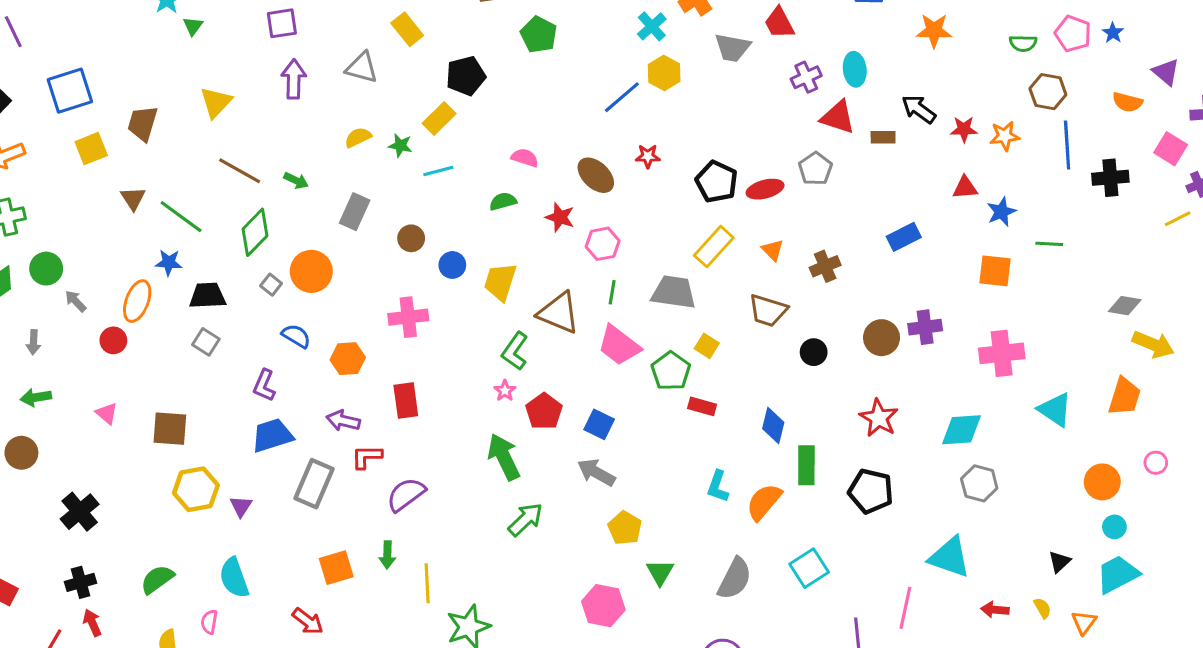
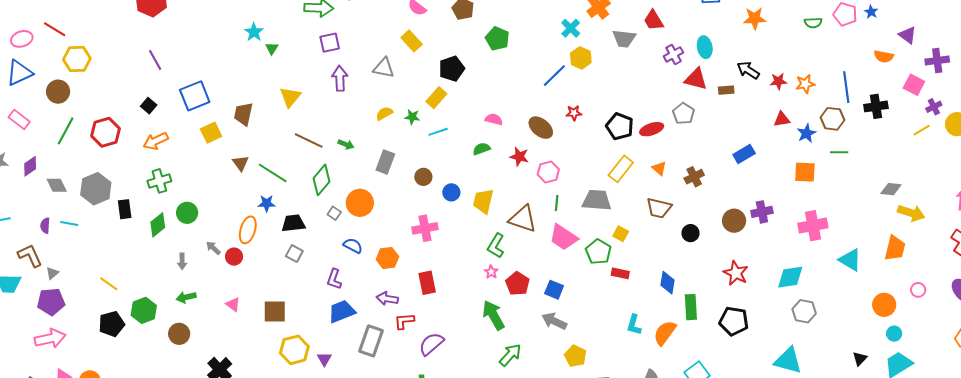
brown hexagon: (1048, 92) -> (832, 119), moved
gray arrow: (76, 301) -> (213, 248), moved

